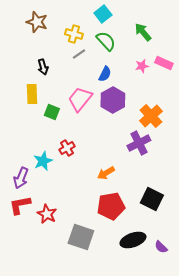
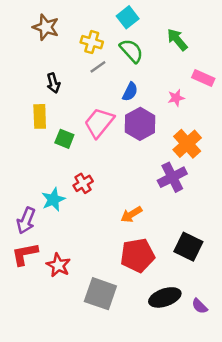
pink star: (142, 66) -> (176, 98), moved

